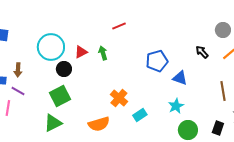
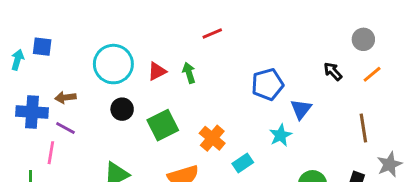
black circle: (64, 69) -> (122, 109), moved
brown arrow: (18, 70) -> (65, 97), turned 80
blue triangle: (180, 78) -> (301, 109), turned 49
green square: (60, 96) -> (163, 125), moved
cyan star: (176, 106) -> (281, 135), moved

